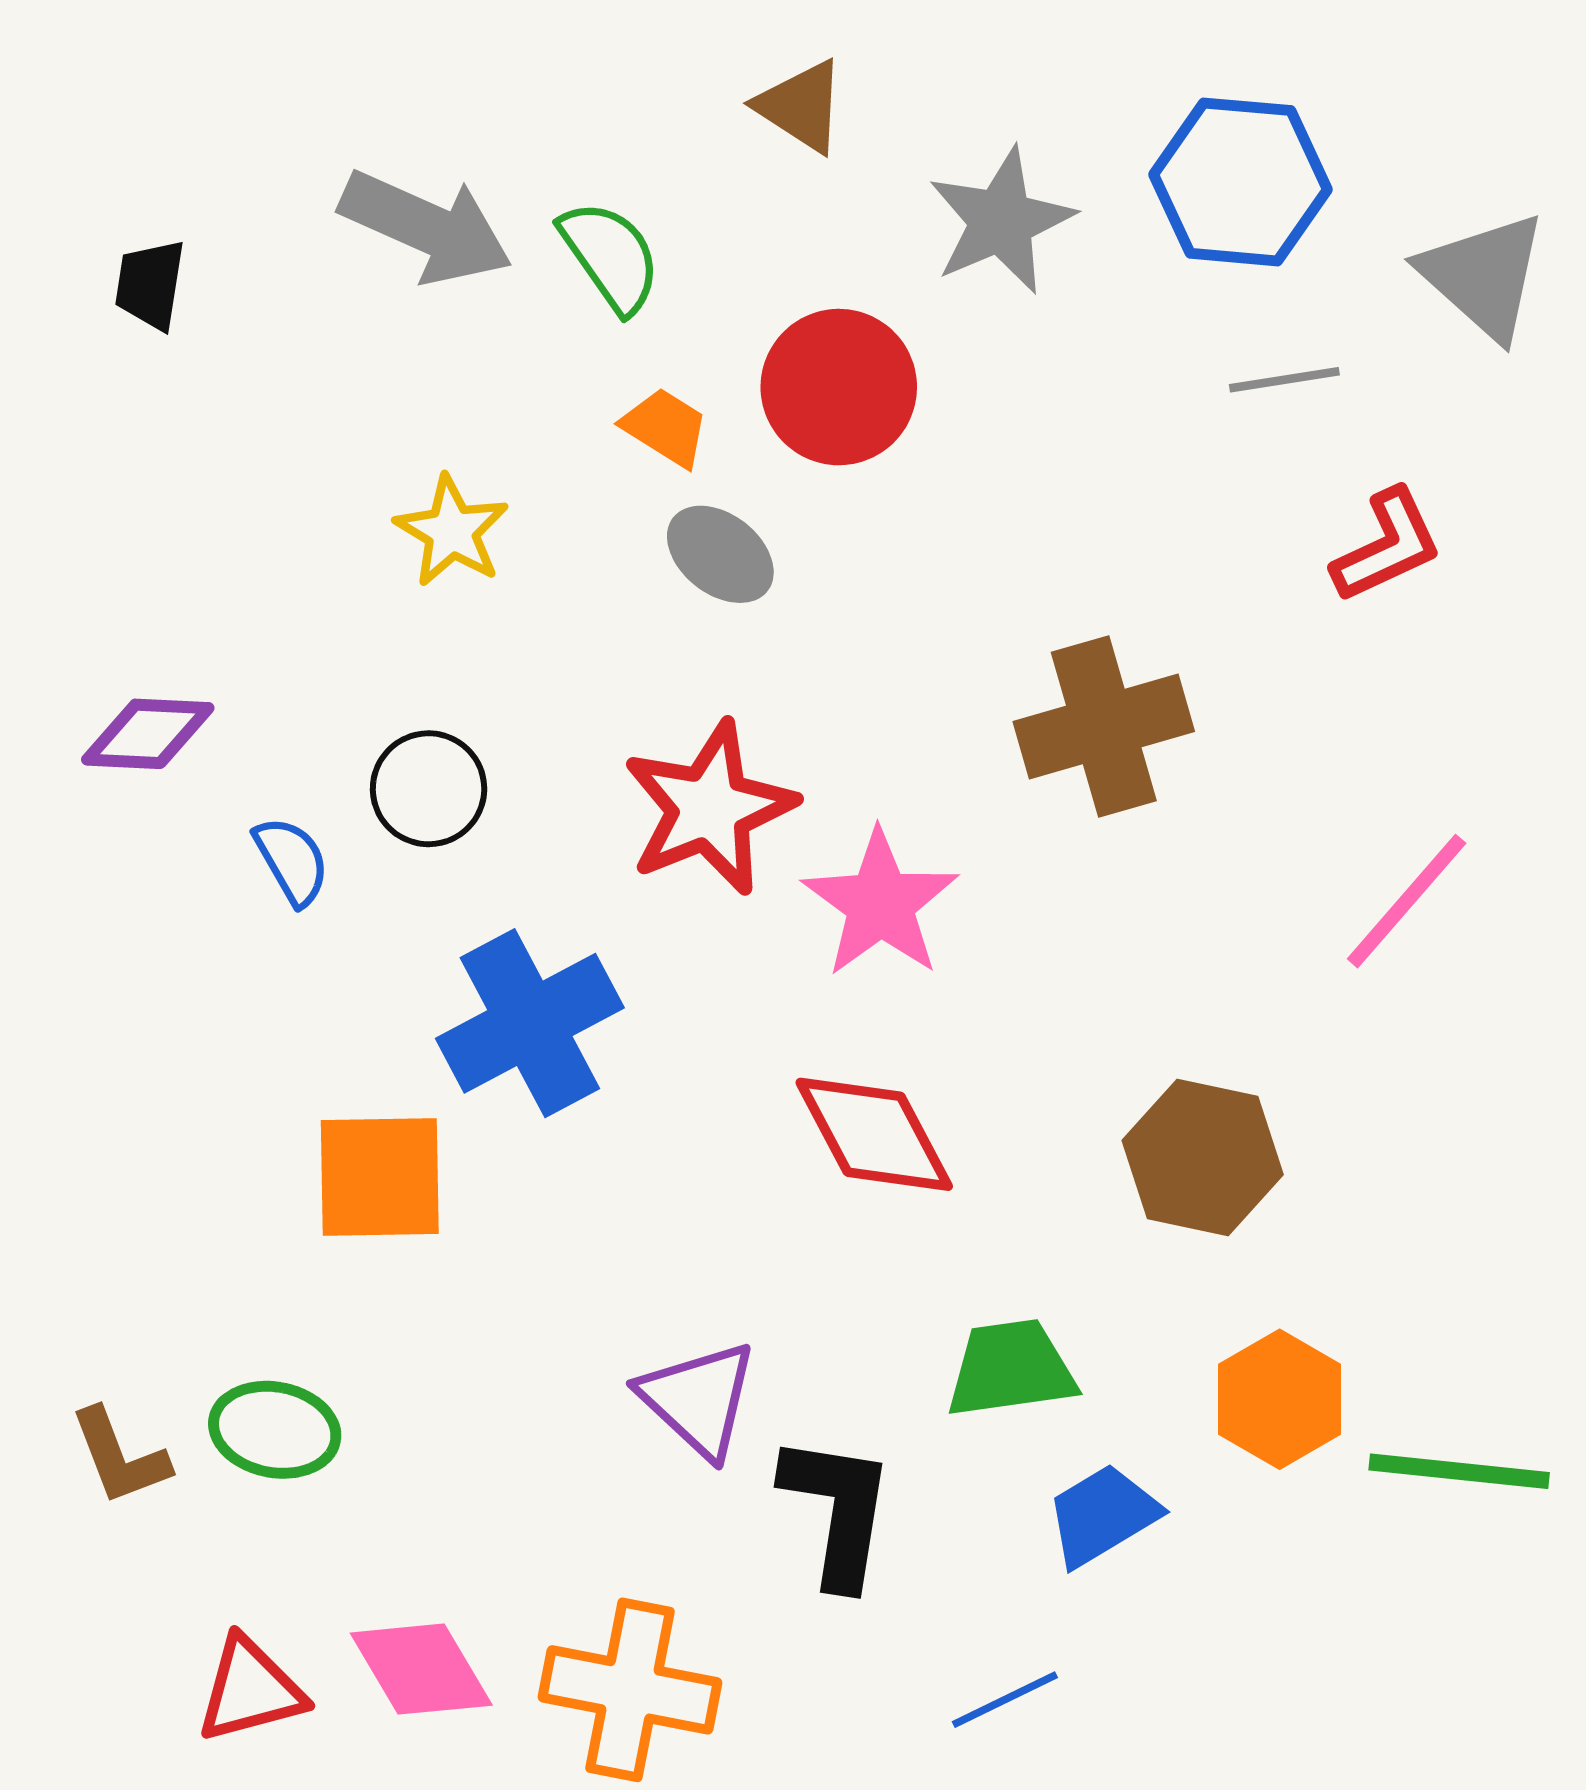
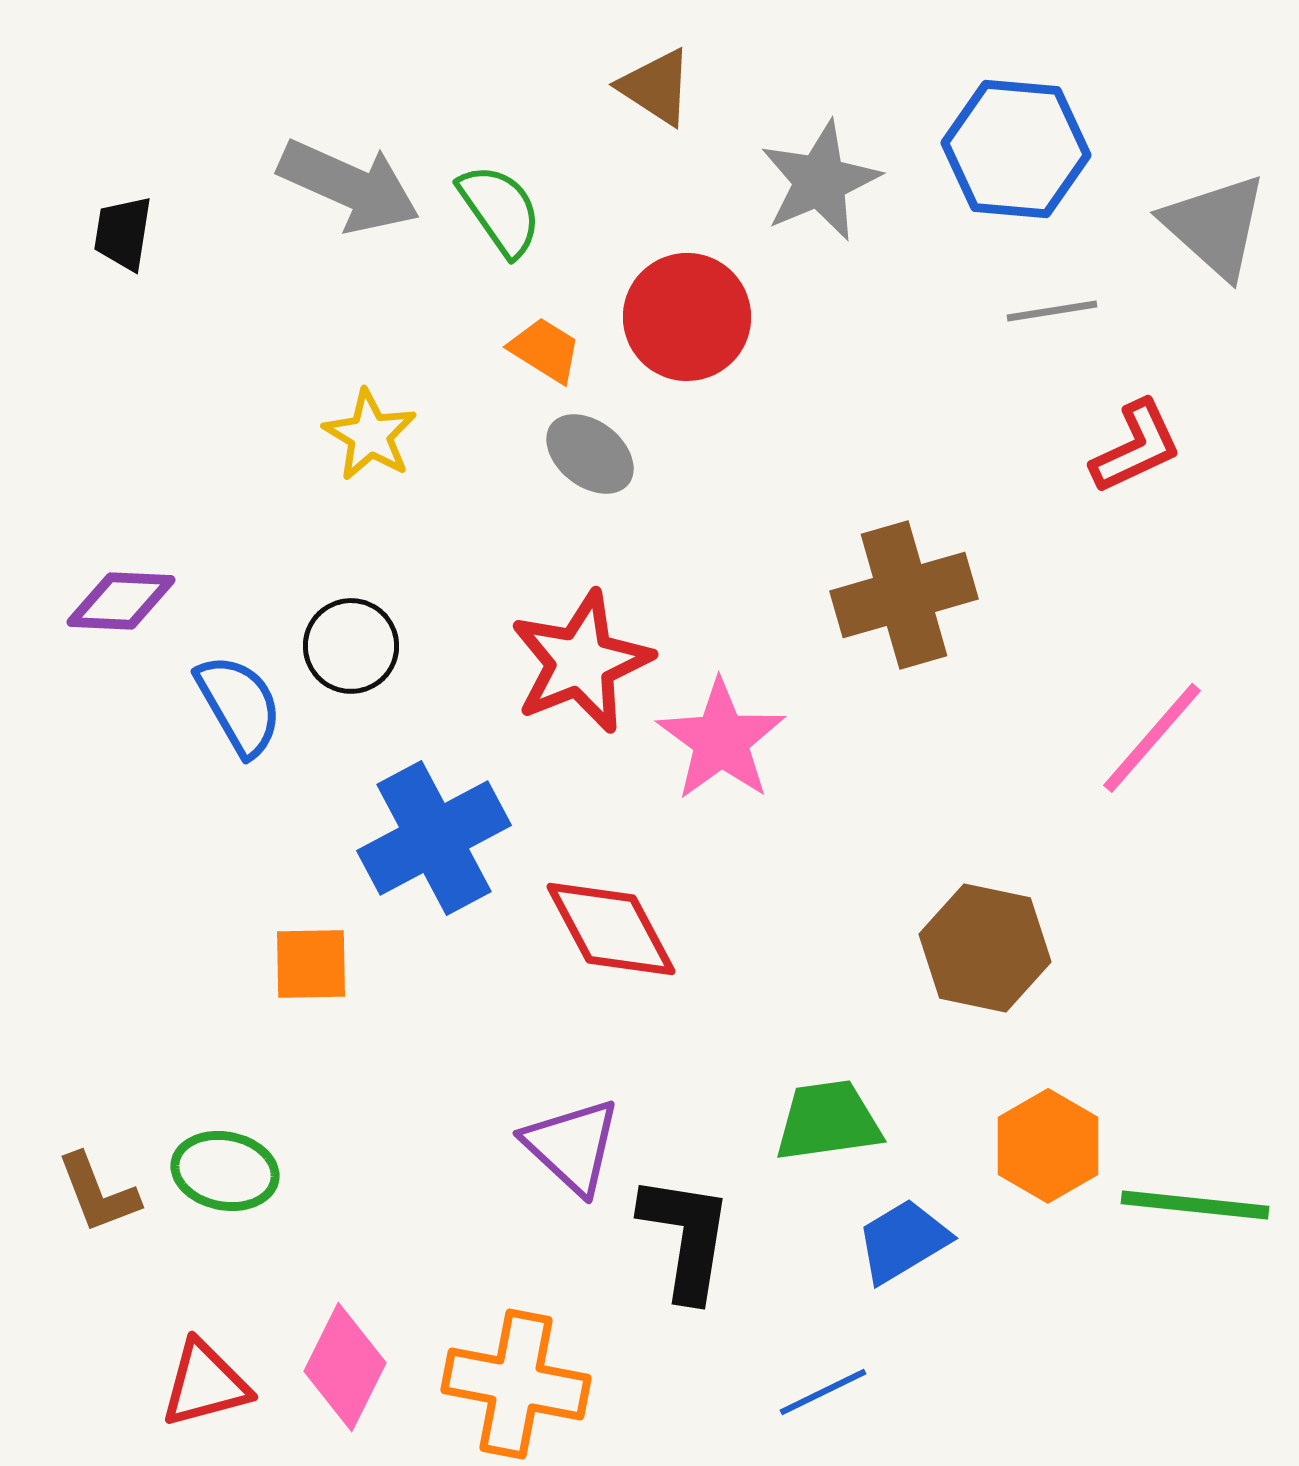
blue semicircle: (292, 861) -> (239, 705), size x1.4
red diamond: (874, 1134) -> (611, 929), moved
orange square: (380, 1177) -> (311, 964), size x0.7
pink diamond: (421, 1669) -> (345, 1367), turned 57

